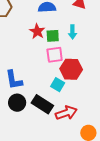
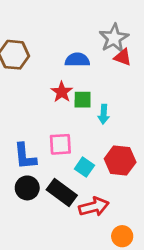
cyan arrow: (72, 32) -> (104, 114), moved
pink square: (55, 55) -> (60, 144), moved
red hexagon: (71, 69) -> (120, 161), moved

